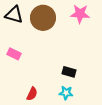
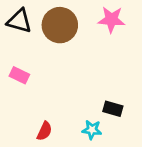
black rectangle: (69, 72) -> (113, 109), moved

